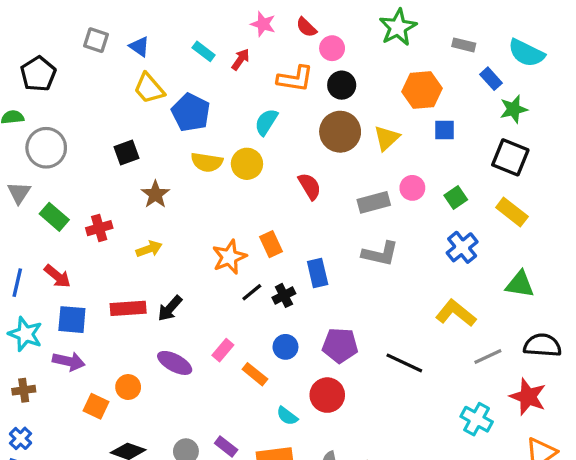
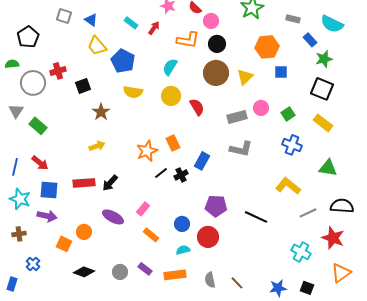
yellow circle: (247, 164) -> (171, 96), moved
red cross: (99, 228) -> (58, 71), moved
blue cross: (462, 247) -> (292, 145), turned -30
blue rectangle: (318, 273) -> (202, 161), turned 42
blue circle: (285, 347) -> (182, 224), moved
orange rectangle: (255, 374) -> (151, 235), moved
cyan semicircle: (287, 416) -> (183, 250), turned 128
blue cross: (21, 438) -> (33, 264), moved

